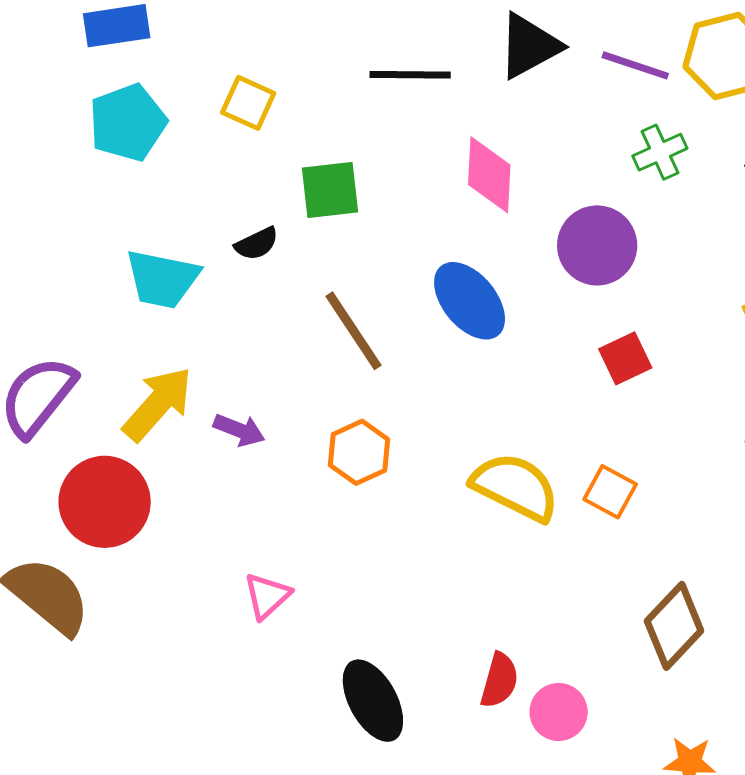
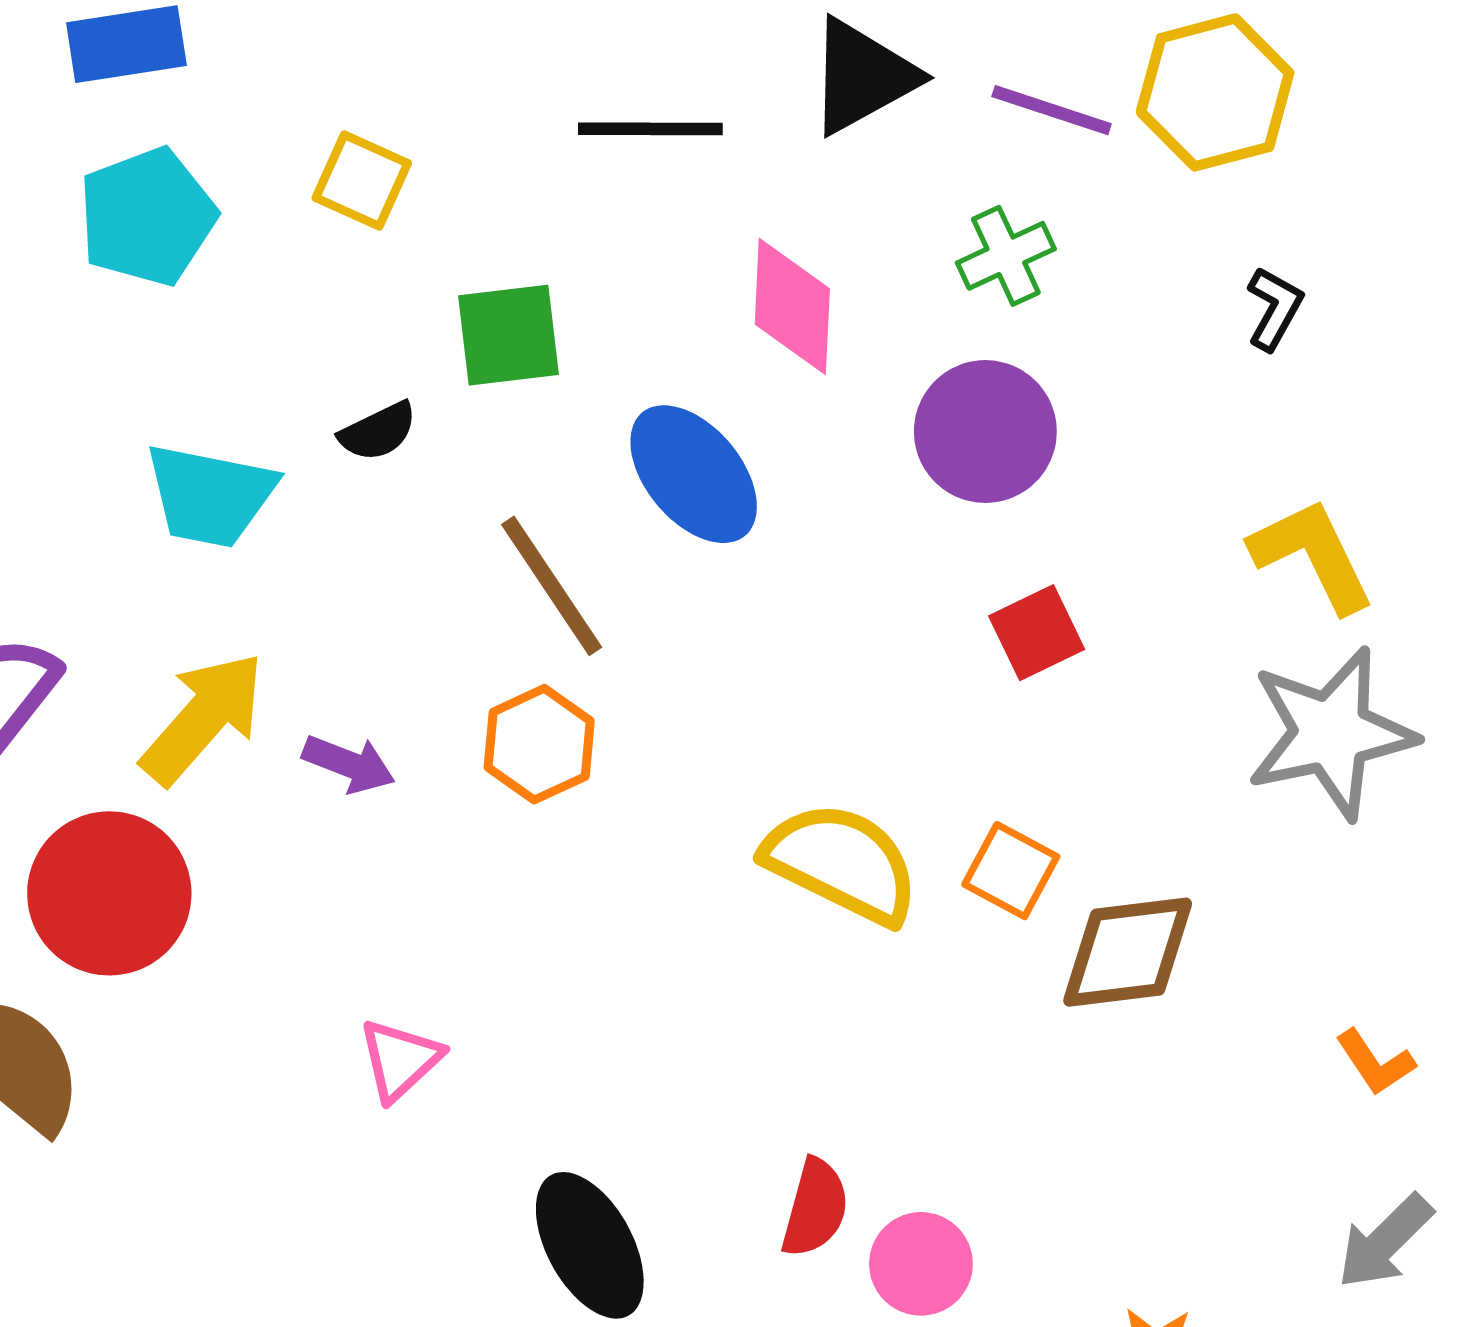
green cross: (660, 152) -> (1006, 256), moved
blue ellipse: (470, 301) -> (694, 474), moved
orange hexagon: (359, 452) -> (539, 744), moved
brown diamond: (674, 626) -> (1128, 952), moved, turned 40

